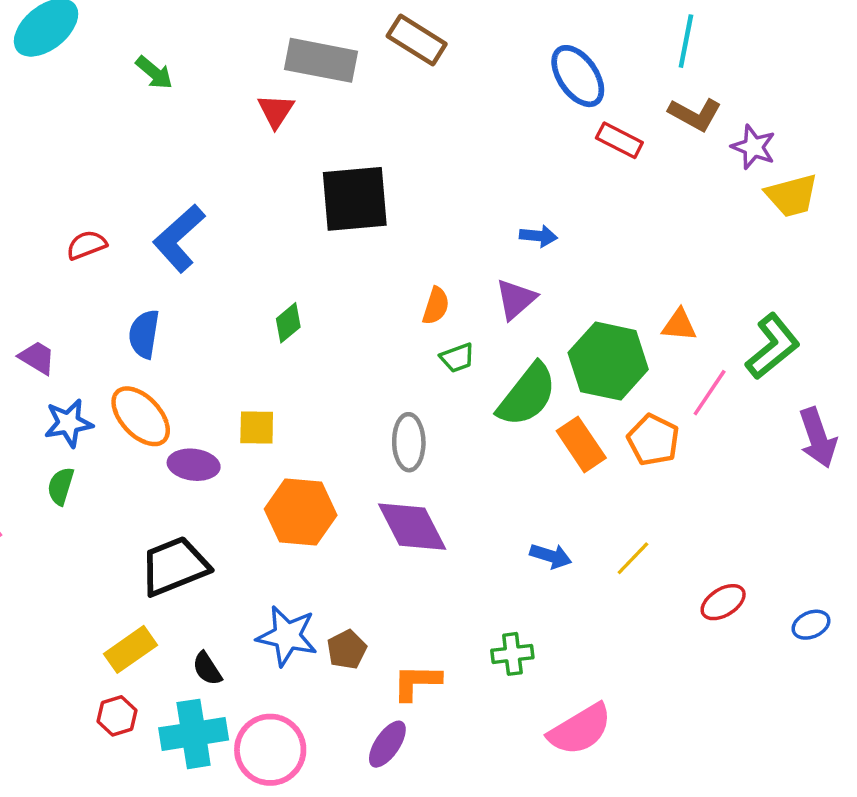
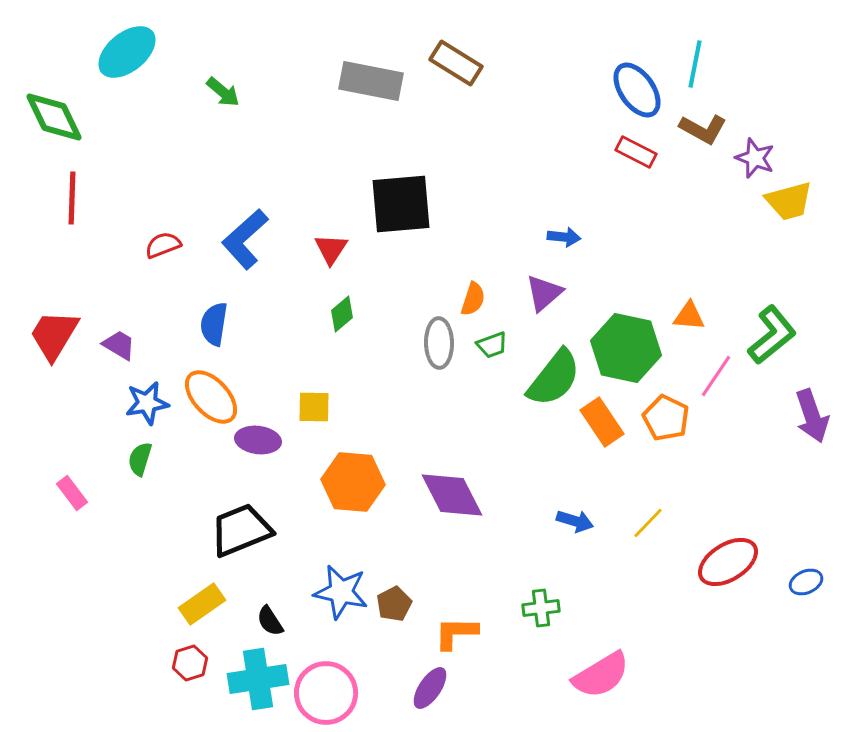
blue ellipse: (578, 76) -> (637, 90), moved
red triangle: (276, 111) -> (331, 249), moved
gray ellipse: (409, 442) -> (439, 343), moved
red ellipse: (723, 602) -> (728, 562), size x1.5

